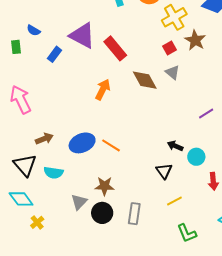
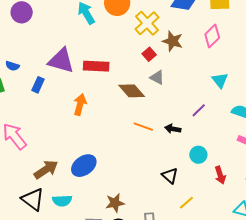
red rectangle: (115, 48) -> (96, 66), turned -35
orange arrow: (103, 90) -> (80, 105), moved
brown arrow: (44, 139) -> (46, 169), size x1.4
orange line: (111, 145) -> (143, 127), moved
black arrow: (175, 146) -> (173, 129), moved

